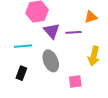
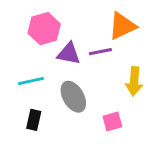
orange triangle: (91, 17) -> (122, 26), size x1.5
purple triangle: (52, 31) -> (69, 54), turned -30

